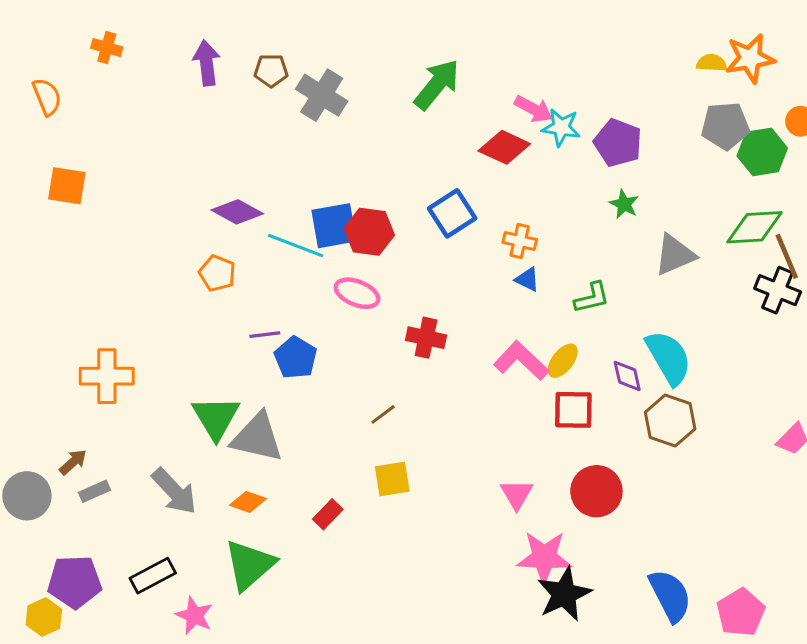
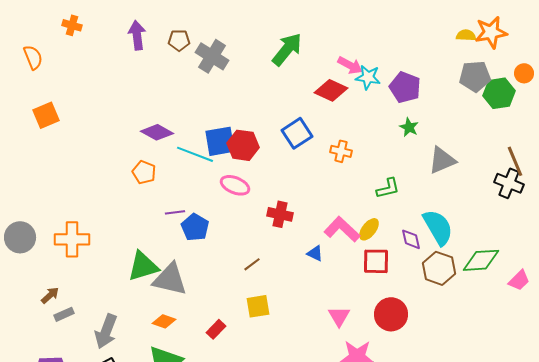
orange square: (67, 186) -> (46, 115), turned -32
green diamond: (755, 227) -> (481, 260), moved
blue triangle: (527, 279) -> (315, 253), moved
green triangle: (216, 418) -> (143, 266), turned 44
gray arrow: (174, 491) -> (106, 331), moved, turned 64
gray circle: (27, 496) -> (20, 237), moved

